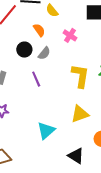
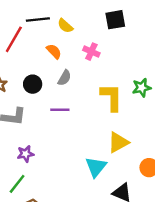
black circle: (24, 50) -> (33, 84), moved
purple line: (36, 79) -> (60, 110), turned -56
cyan triangle: (46, 130) -> (96, 167), moved

